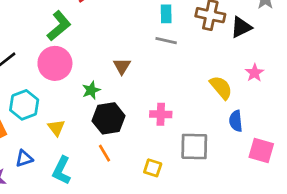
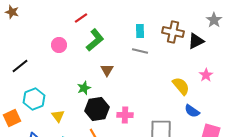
green L-shape: (59, 26) -> (95, 40), moved
pink circle: (55, 63) -> (59, 45), moved, size x0.6
pink cross: (161, 114) -> (125, 115), moved
blue semicircle: (236, 121) -> (192, 111), turned -49

